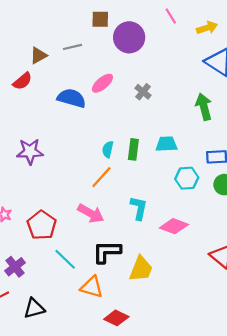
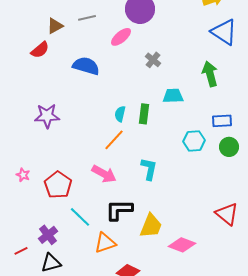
pink ellipse: (102, 83) -> (121, 37), moved
cyan trapezoid: (166, 144) -> (173, 96), moved
pink diamond: (174, 226) -> (182, 245), moved
purple cross: (15, 267) -> (48, 235), moved
orange triangle: (92, 287) -> (105, 243), turned -35

